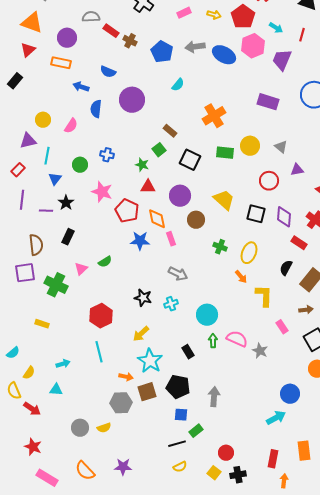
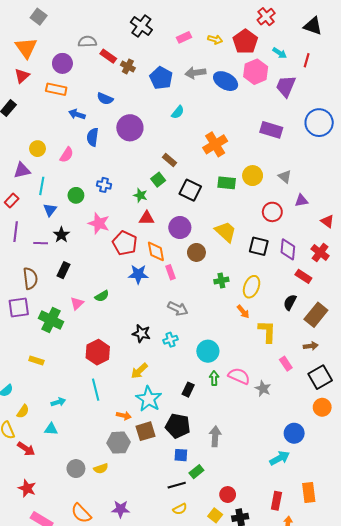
orange triangle: (32, 23) -> (26, 48), turned 35
green cross: (220, 247) -> (221, 281), turned -32
black rectangle: (188, 352) -> (188, 390), turned 56

